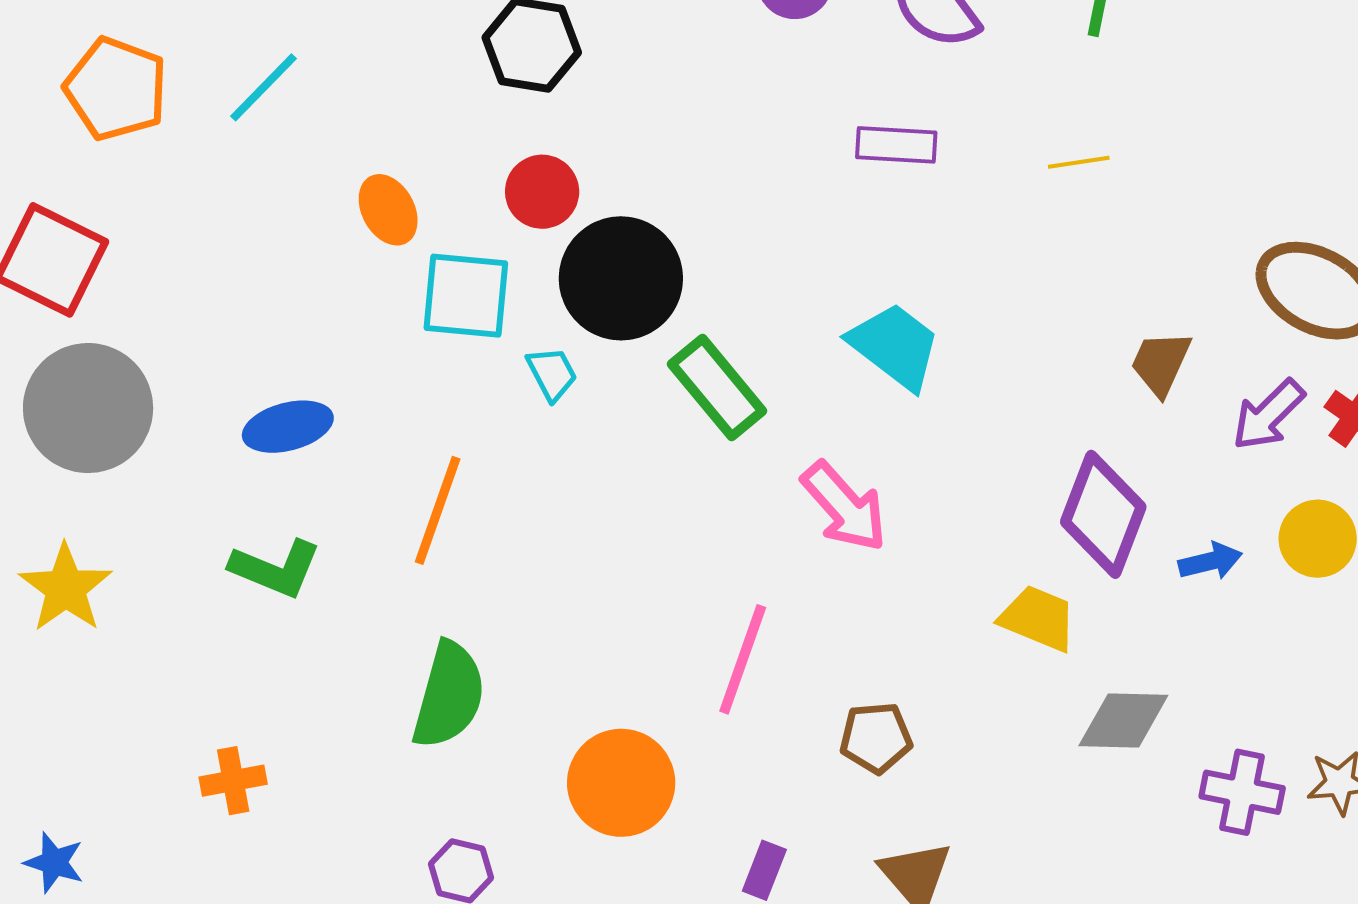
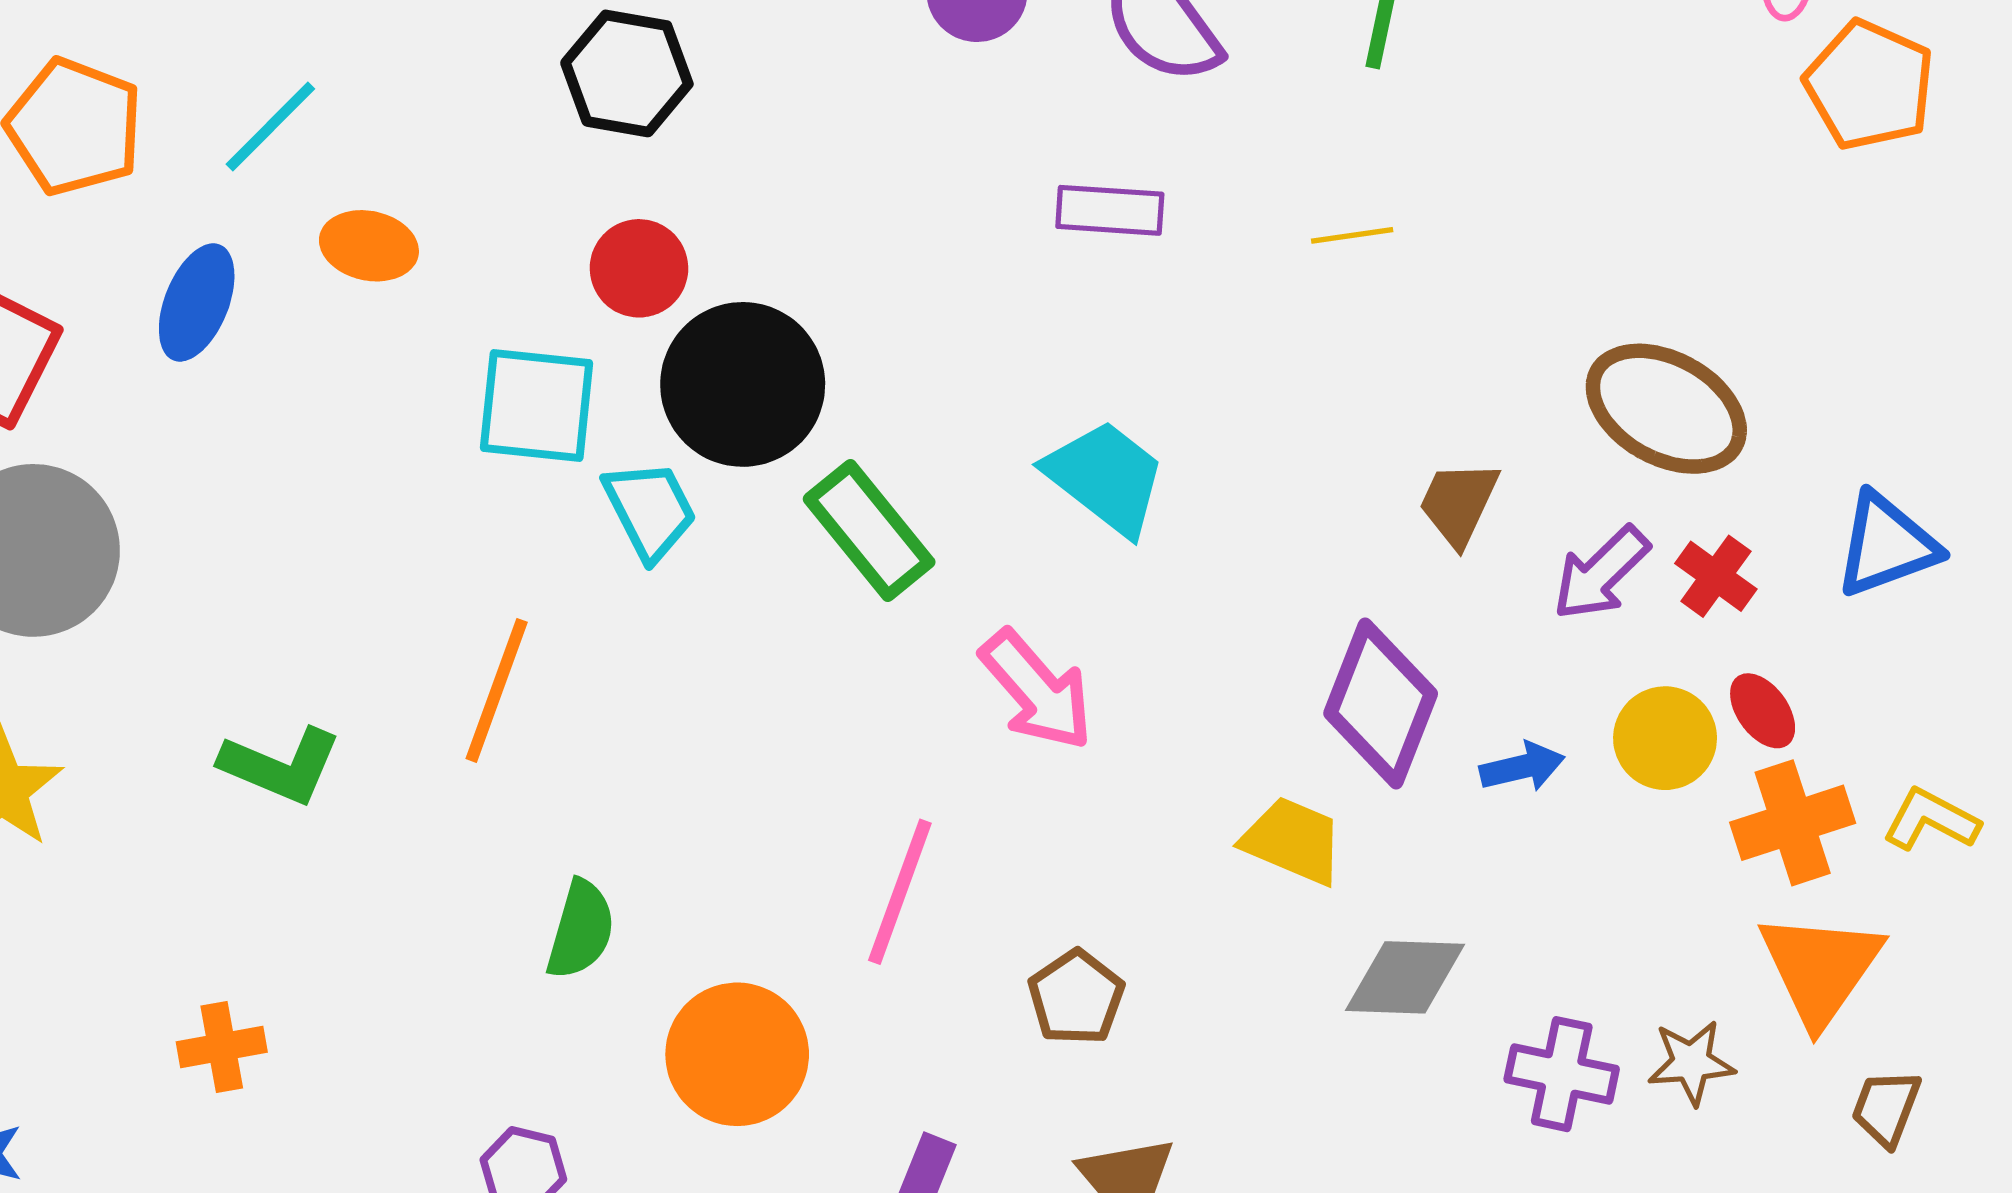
orange ellipse: (388, 210) -> (369, 246), moved, turned -50
cyan trapezoid: (552, 374) -> (650, 510), size x1.4
blue ellipse: (288, 427) -> (197, 302), moved, turned -54
green semicircle: (449, 695) -> (581, 930), moved, size x0.7
brown pentagon: (876, 738) -> (1076, 997), turned -30

